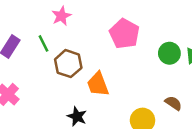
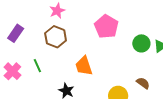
green line: (44, 43) -> (37, 66), moved
brown hexagon: (68, 64) -> (56, 37), moved

